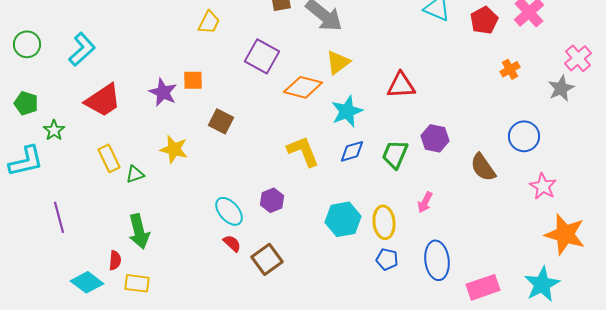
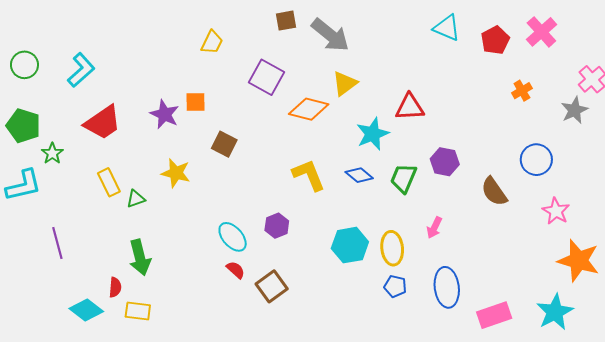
green pentagon: (26, 103) -> (23, 126), size x1.4
cyan star: (347, 111) -> (373, 134), moved
blue diamond: (352, 151) -> (359, 175), turned 56

